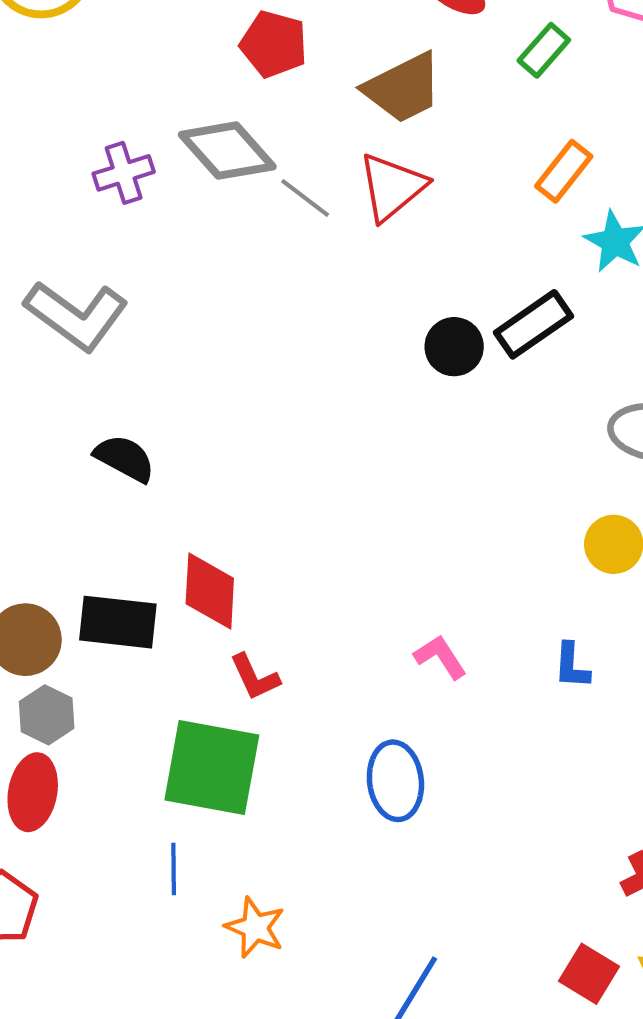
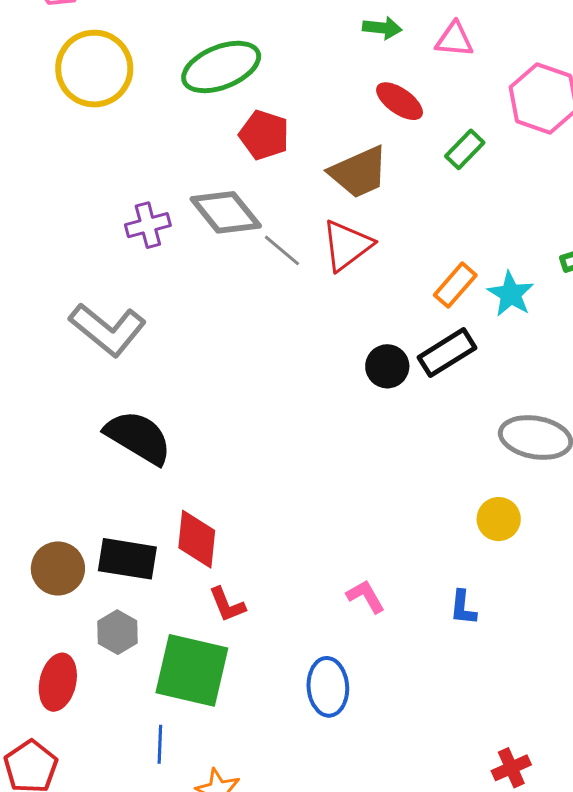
orange rectangle: (564, 171) -> (455, 285), moved
black semicircle: (125, 458) -> (138, 437), size x1.5
gray hexagon: (47, 715) -> (117, 632), moved

